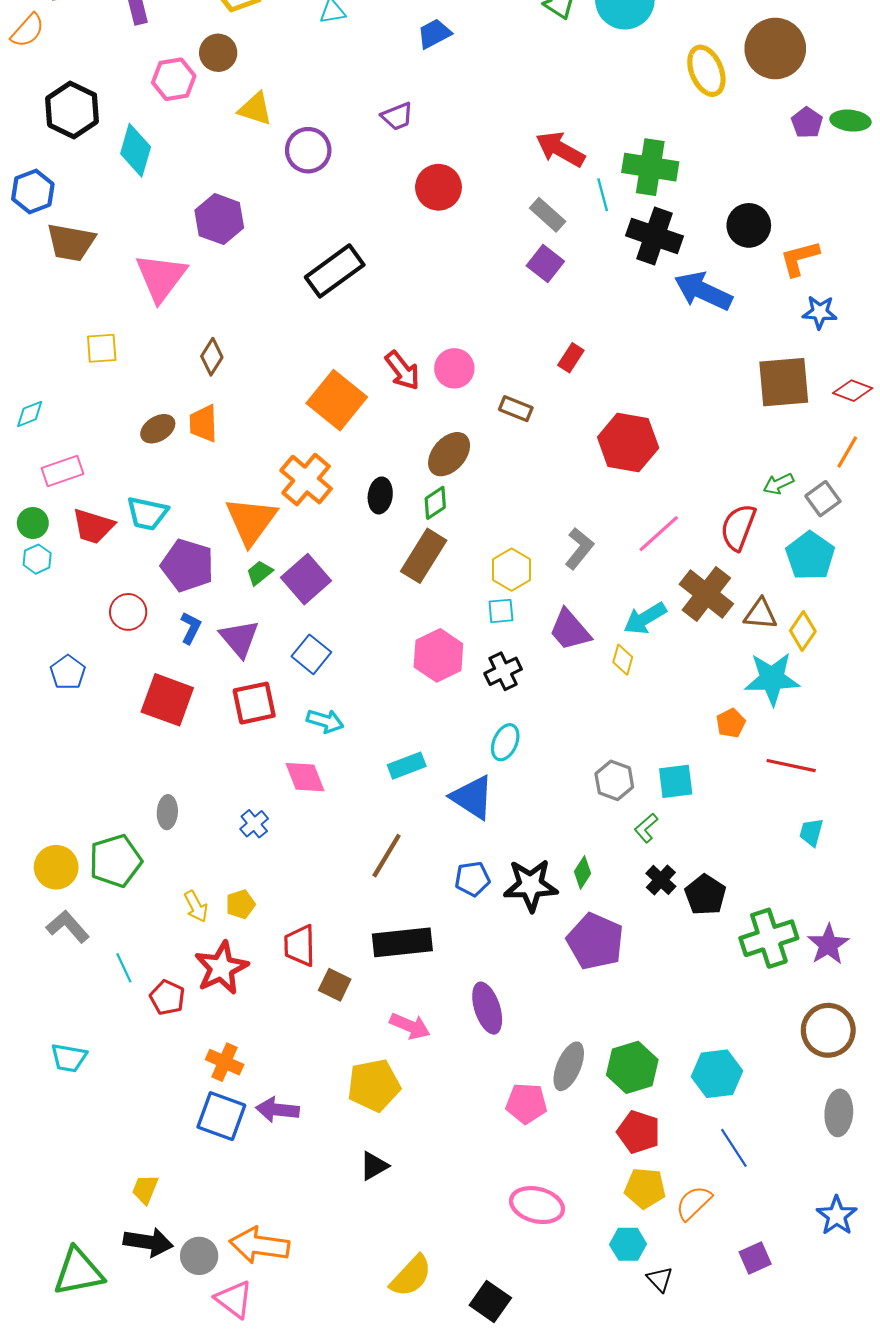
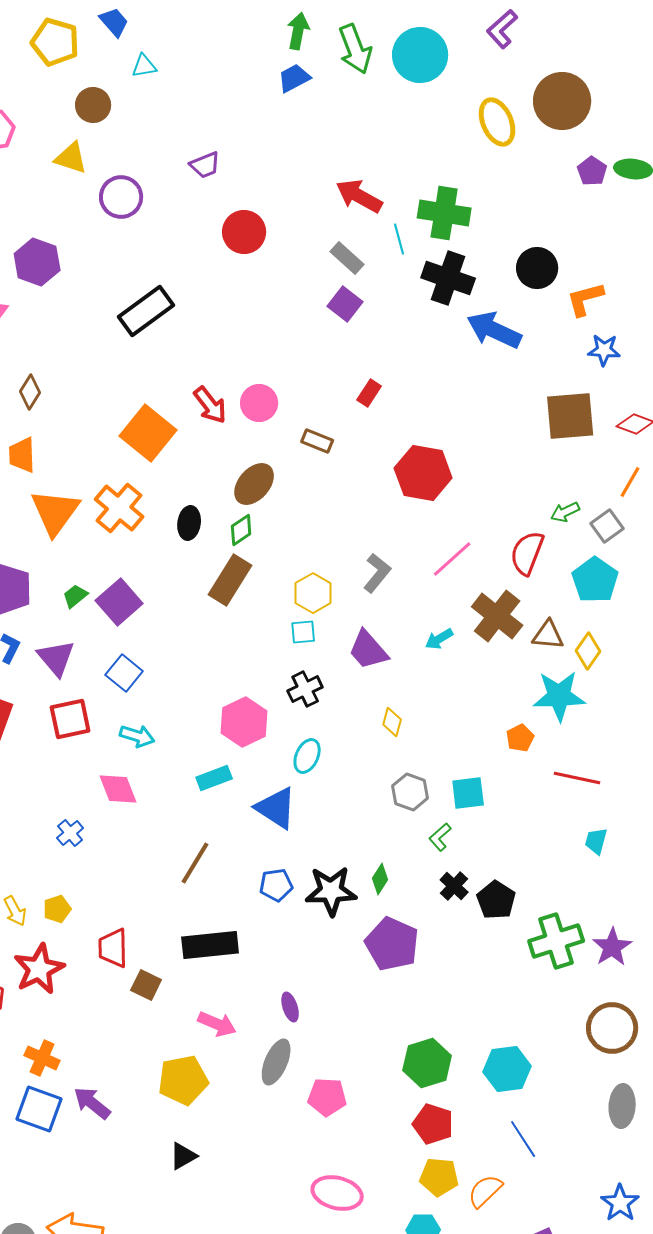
blue trapezoid: (434, 34) -> (294, 78), moved
brown circle: (218, 53) -> (93, 105), moved
orange triangle: (251, 521) -> (55, 512), moved
cyan arrow: (645, 618) -> (439, 639), size x0.7
pink hexagon: (438, 655) -> (244, 722), moved
yellow diamond: (623, 660) -> (392, 722), moved
purple ellipse: (487, 1008) -> (290, 1007), size x0.6
gray ellipse: (569, 1066) -> (276, 1062), moved
purple arrow: (277, 1110) -> (92, 1103), turned 33

